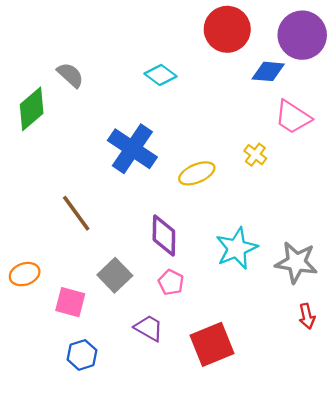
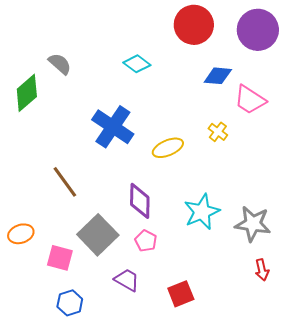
blue diamond: (268, 71) -> (218, 76), moved
gray square: (115, 275) -> (98, 235), size x1.4
red square: (212, 344) -> (181, 294), size x0.7

